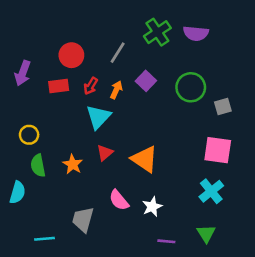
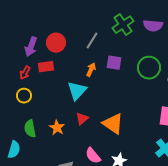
purple arrow: (23, 73) -> (31, 47), moved
purple square: (146, 81) -> (114, 63), turned -35
red arrow: (91, 86) -> (25, 73), moved
yellow circle: (29, 135) -> (24, 96), moved

